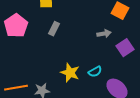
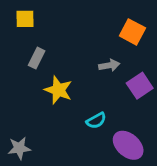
yellow star: (70, 73) -> (58, 90), moved

